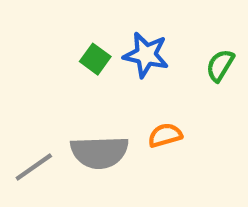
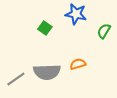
blue star: (146, 55) -> (76, 14), moved

